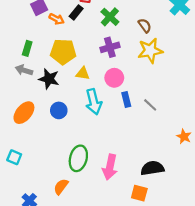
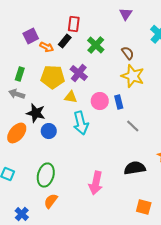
purple cross: (110, 47) -> (79, 73), moved, turned -36
yellow star: (150, 51) -> (133, 76), turned 30
black star: (49, 79) -> (36, 113), moved
blue rectangle: (126, 100) -> (119, 102), moved
green ellipse: (78, 158) -> (46, 175), moved
black semicircle: (152, 168) -> (135, 168), moved
orange square: (139, 193) -> (144, 207), moved

